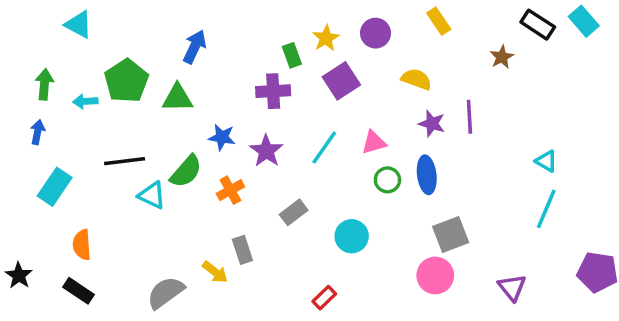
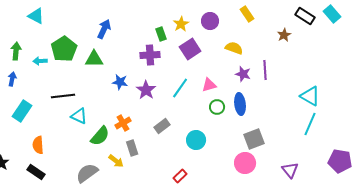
cyan triangle: (546, 161) -> (310, 96), size x1.5
green semicircle: (186, 171) -> (100, 136), moved
orange cross: (230, 190) -> (123, 123), moved

